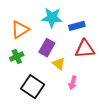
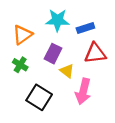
green cross: (17, 56) -> (20, 65), turned -32
pink arrow: (73, 83) -> (83, 91), size x1.6

